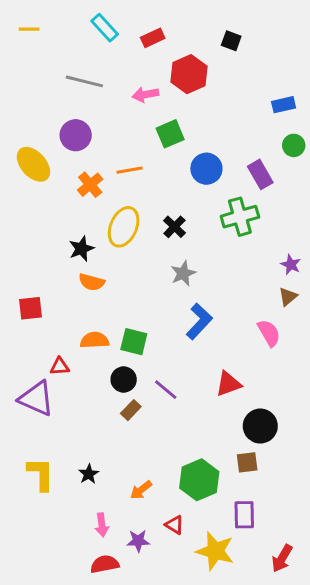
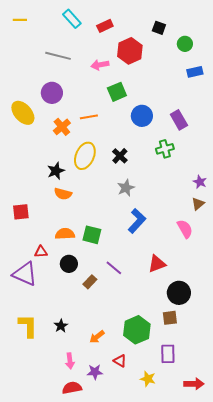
green circle: (294, 145) -> (185, 44), moved
green cross: (240, 217) -> (165, 149), size x0.7
black circle: (124, 379) -> (69, 264), moved
yellow star: (215, 551) -> (148, 379), size x0.6
red arrow: (282, 558) -> (194, 384), turned -120

